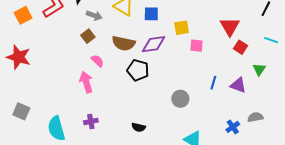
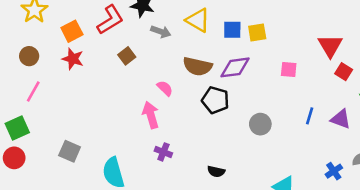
yellow square: (182, 28) -> (257, 33), moved
brown square: (88, 36) -> (127, 56), moved
red star: (19, 57) -> (73, 59), moved, size x0.7
gray circle: (180, 99) -> (260, 124), moved
purple cross: (91, 121) -> (163, 152), moved, turned 32

